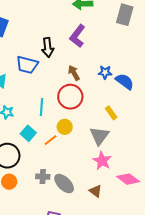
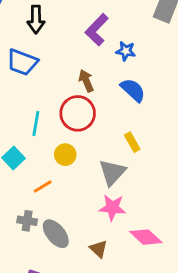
black arrow: (48, 47) -> (36, 20), moved
blue star: (105, 72) -> (126, 51), moved
blue semicircle: (125, 81) -> (133, 90), moved
orange line: (50, 140) -> (43, 186), moved
pink star: (102, 161) -> (112, 208), turned -30

